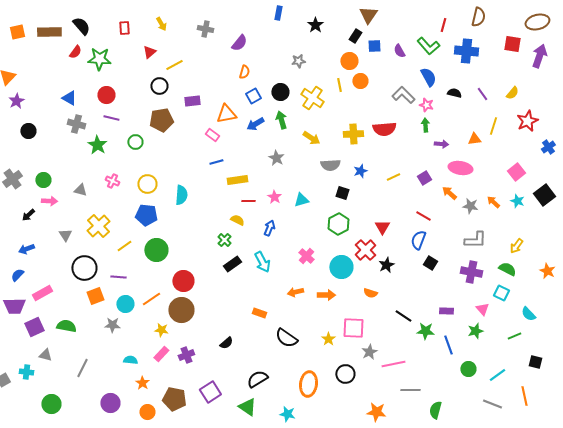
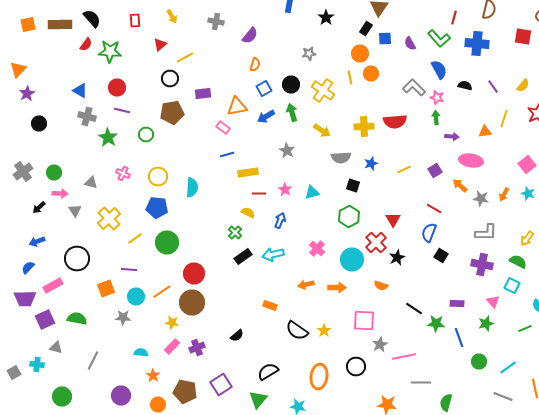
orange arrow: (493, 202) -> (504, 194), turned -104
gray triangle: (65, 235) -> (75, 210), moved
cyan arrow: (262, 262) -> (273, 254), turned 105
black circle: (84, 268) -> (77, 258), moved
yellow star: (328, 339) -> (324, 330), moved
green triangle: (247, 407) -> (258, 400), turned 36

